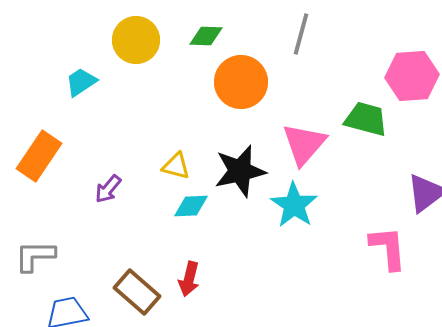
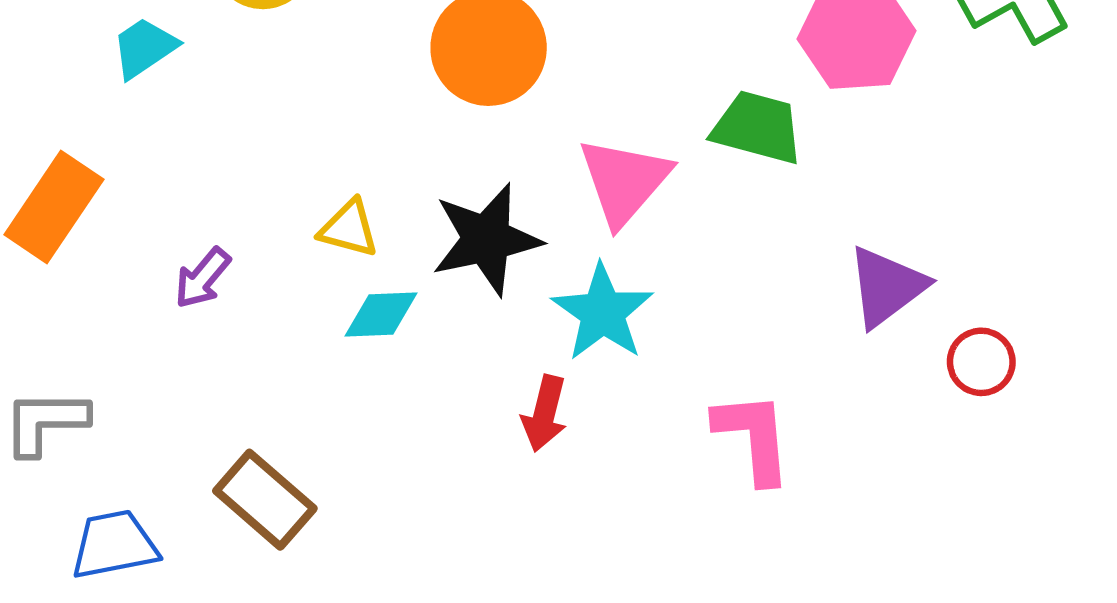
pink L-shape: (388, 248) -> (753, 437), moved
red arrow: (189, 279) -> (545, 414), moved

